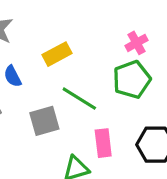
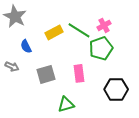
green line: (79, 99) -> (79, 30), moved
pink rectangle: (103, 143) -> (79, 73), moved

